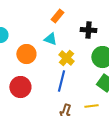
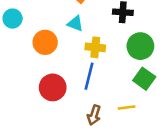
yellow cross: (66, 58) -> (95, 47), turned -35
red circle: (20, 87) -> (53, 87), moved

